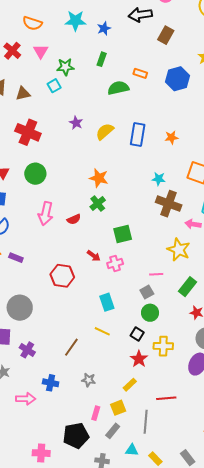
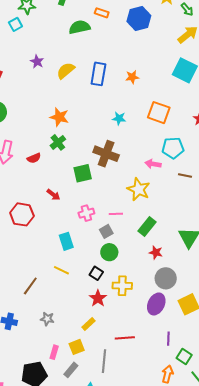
brown cross: (169, 204) -> (106, 154), moved
pink cross: (115, 263) -> (86, 213), moved

